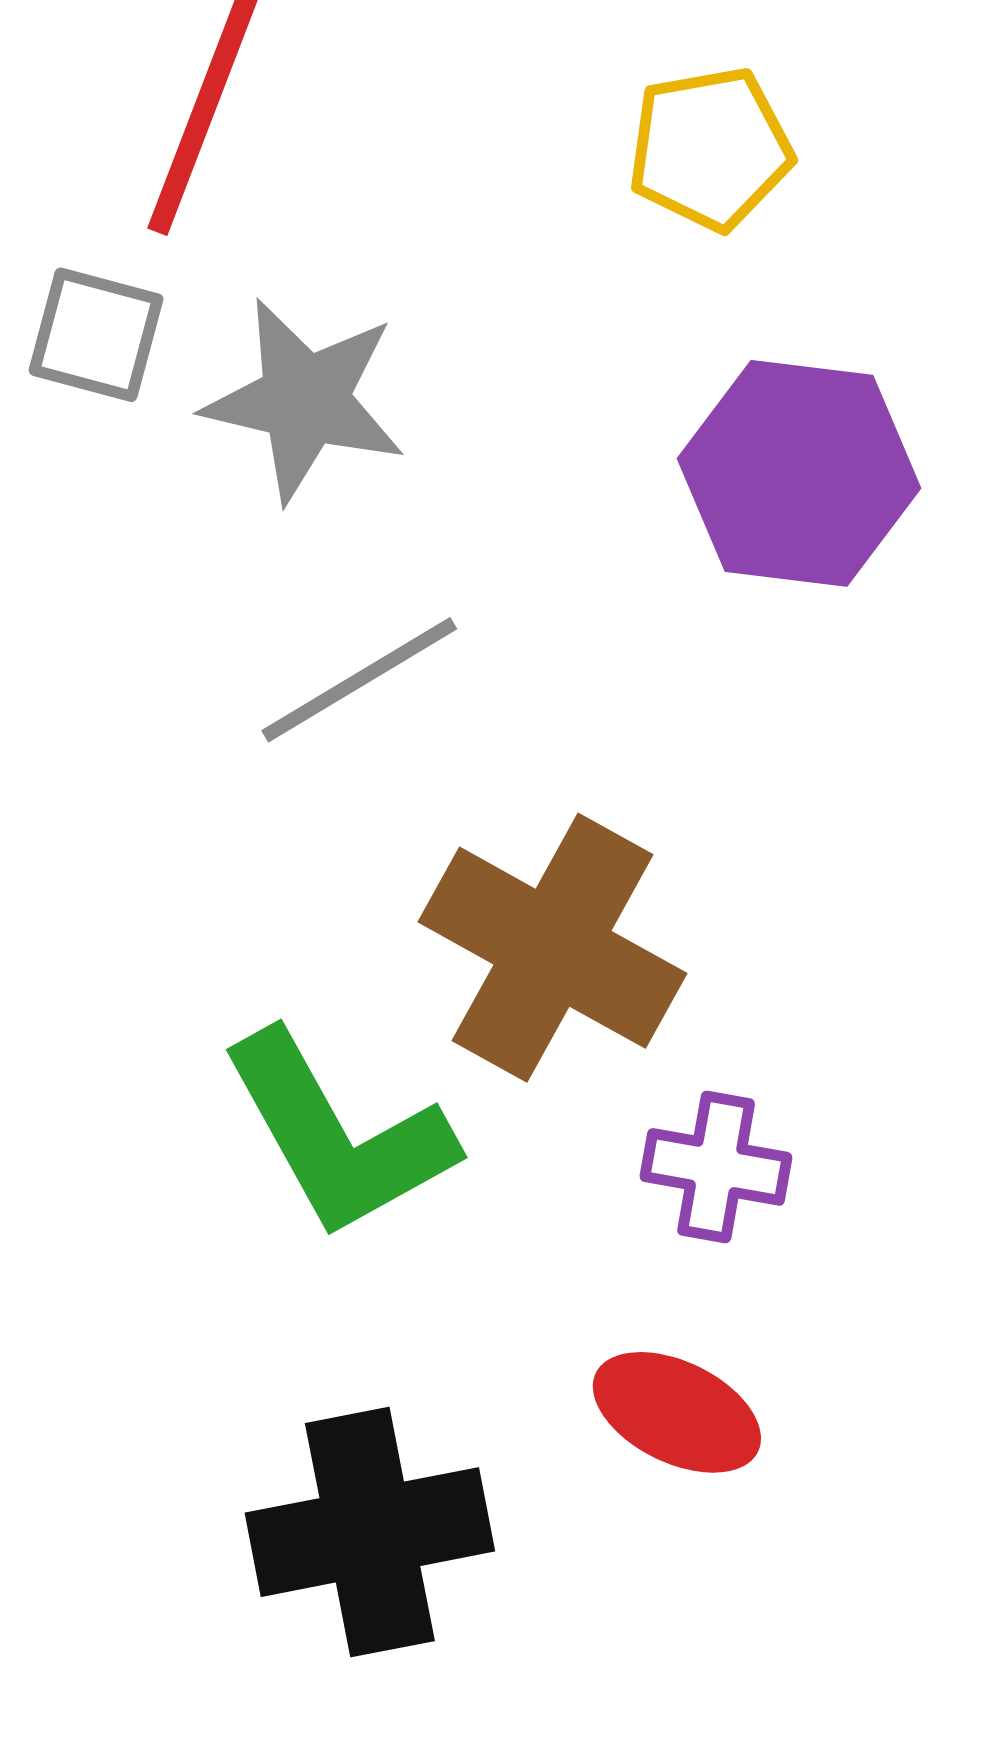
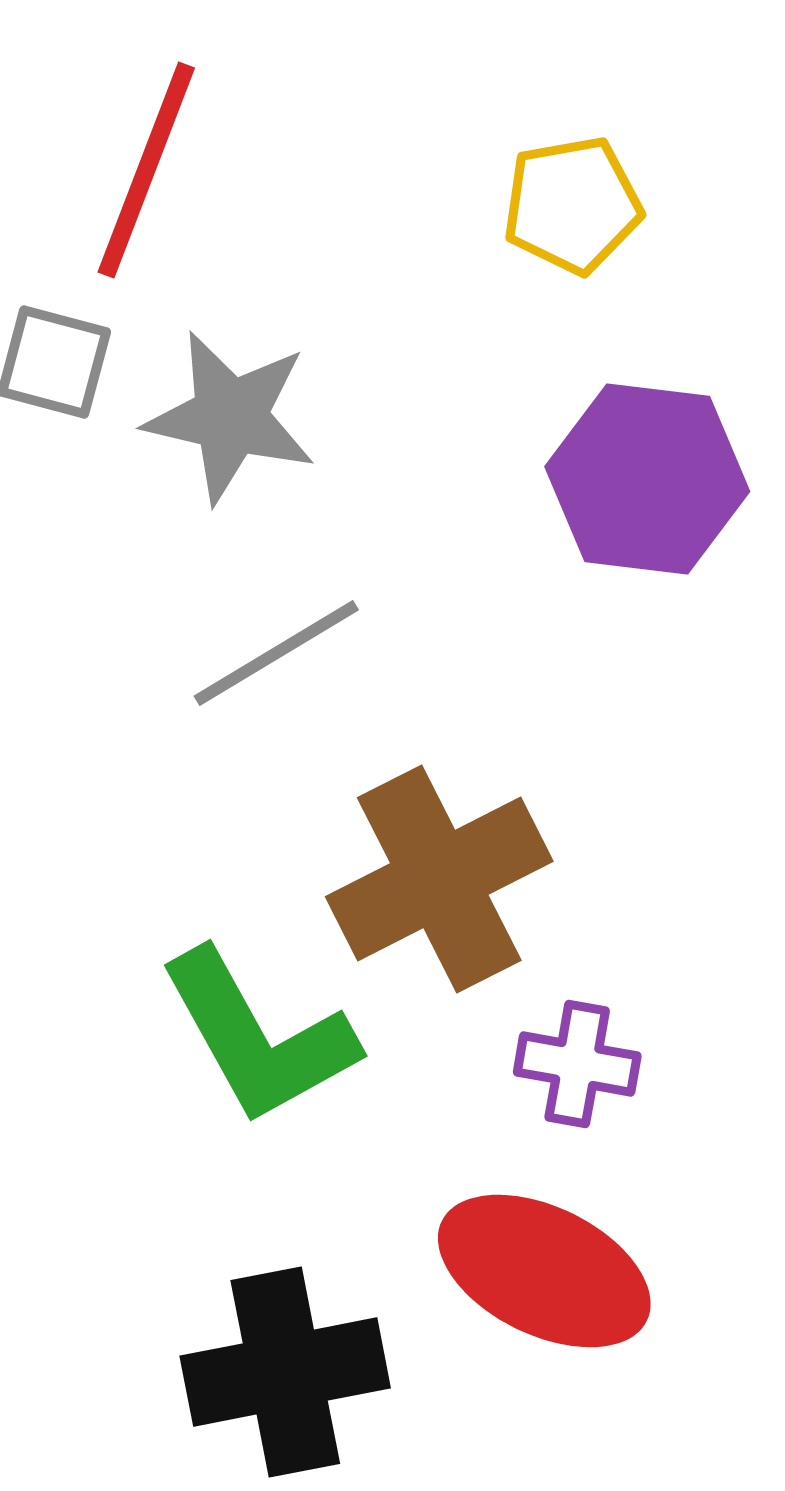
brown cross: (552, 948) -> (439, 879), turned 34
red ellipse: (677, 1412) -> (544, 1271), size x1.5

